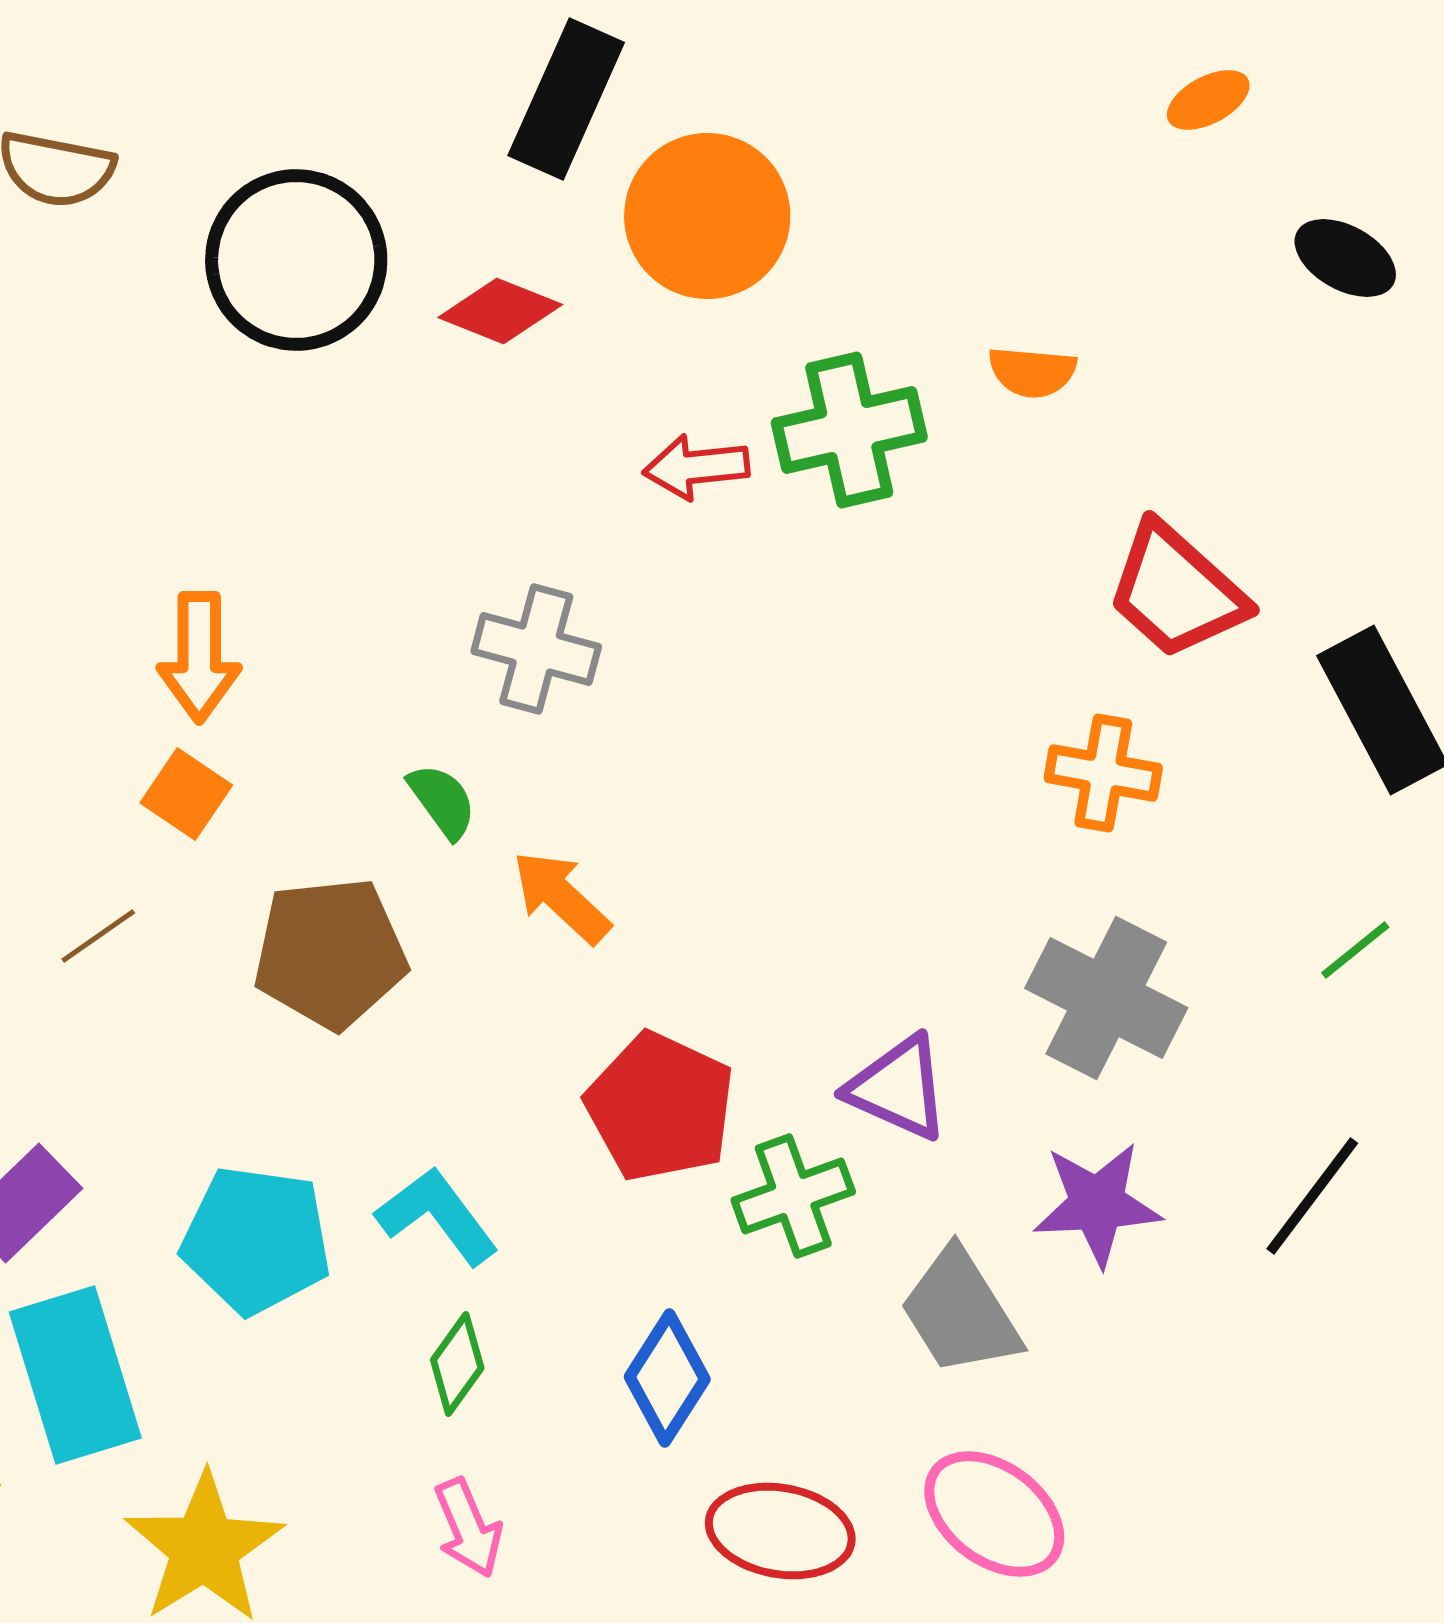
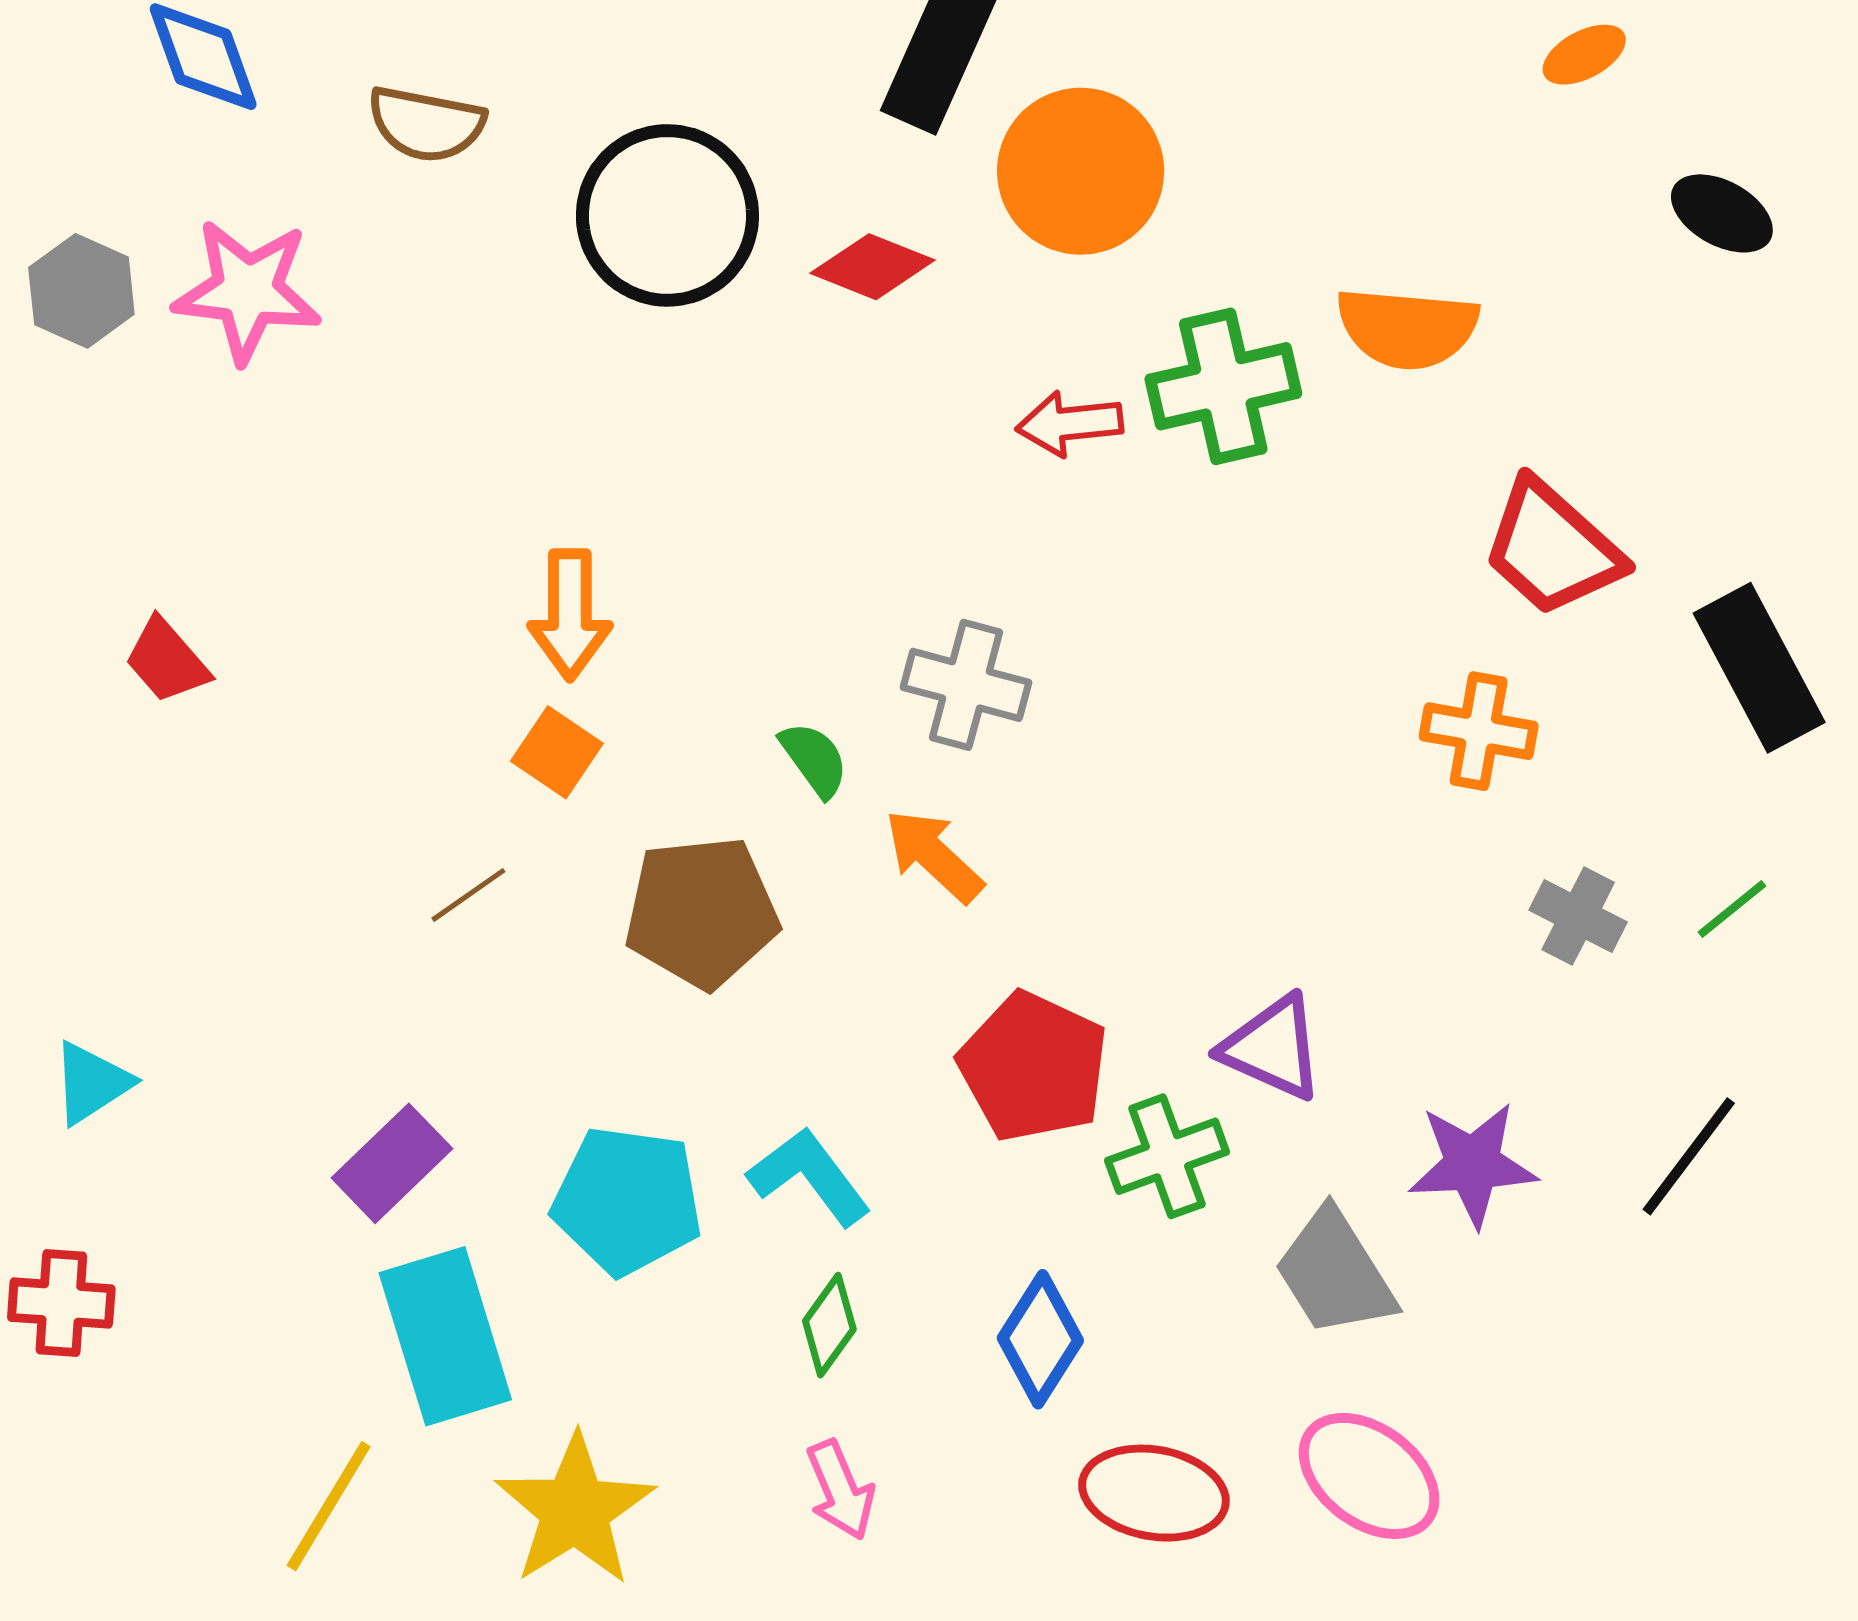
orange semicircle: (1032, 372) -> (1407, 328), size x1.6
gray cross: (536, 649) -> (966, 685), moved
gray cross: (1106, 998) -> (1578, 916), moved, size x0.6

